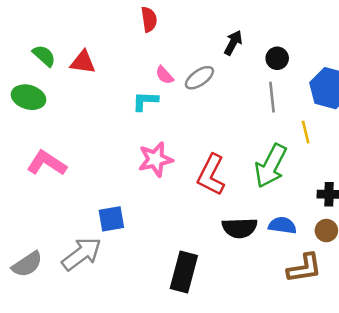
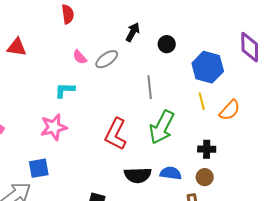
gray line: (272, 97) -> (150, 87), moved
cyan L-shape: (145, 101) -> (65, 90), moved
yellow line: (306, 132) -> (202, 101), moved
pink star: (155, 159) -> (54, 127), moved

